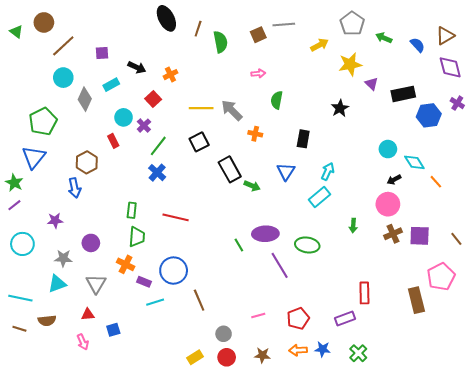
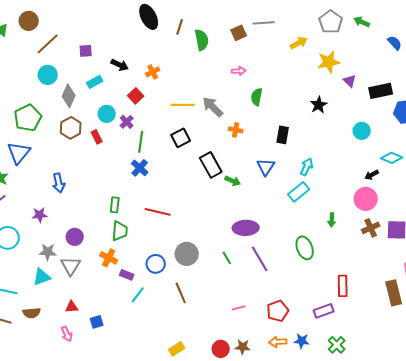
green arrow: (384, 38) -> (362, 22), moved
green line: (158, 146) -> (141, 142), turned -30
cyan circle: (388, 149) -> (362, 131), moved
brown hexagon: (87, 162) -> (71, 128), moved
cyan diamond: (414, 162) -> (392, 158), turned -35
green line: (239, 245) -> (227, 258), moved
green ellipse: (307, 245) -> (305, 248), moved, turned 60
blue circle: (174, 271) -> (156, 264), size x0.7
gray triangle: (96, 284) -> (71, 266), moved
cyan line: (155, 302) -> (138, 295), turned -36
gray circle: (224, 334) -> (187, 254), moved, size x1.5
red circle: (227, 357) -> (221, 349), moved

